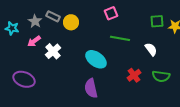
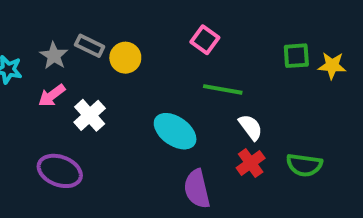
pink square: (111, 13) -> (205, 40), turned -32
white semicircle: (151, 49) -> (251, 127), moved
purple ellipse: (24, 79) -> (60, 171), moved
purple semicircle: (91, 88) -> (197, 189), moved

